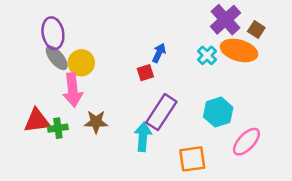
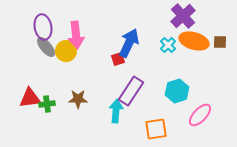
brown square: (256, 29) -> (220, 42), moved, turned -32
blue arrow: (159, 53) -> (129, 43), size x1.8
pink arrow: (73, 90) -> (76, 35), moved

